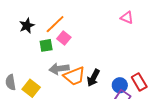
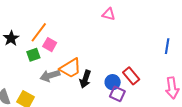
orange trapezoid: (74, 76) -> (70, 68), moved

